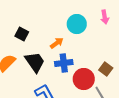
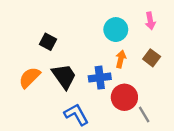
orange arrow: (57, 43) -> (121, 59), moved, turned -40
brown square: (106, 69) -> (152, 58), moved

